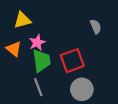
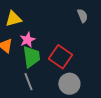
gray semicircle: (96, 27) -> (82, 16), moved
red square: (72, 61) -> (60, 57), turned -35

